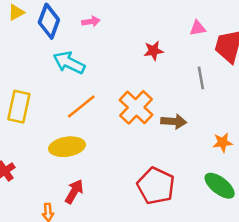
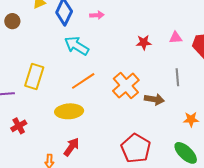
pink triangle: (198, 28) -> (176, 38), moved
gray line: (201, 78) -> (177, 77), moved

